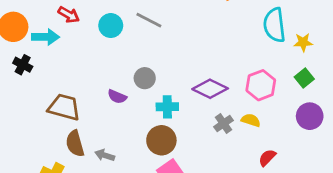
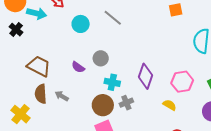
cyan circle: (111, 26) -> (81, 24), moved
purple diamond: (210, 89) -> (146, 76), turned 70
gray cross: (224, 124) -> (126, 103), moved
gray arrow: (105, 155) -> (62, 96), moved

